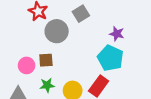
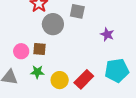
gray square: (81, 14) -> (77, 11), turned 35
cyan pentagon: (110, 58) -> (117, 70), moved, turned 30

